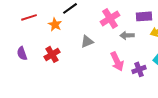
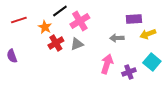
pink cross: (110, 18) -> (80, 21), moved
red cross: (52, 54) -> (56, 43), moved
pink arrow: (117, 61) -> (107, 64), turned -138

